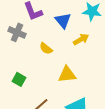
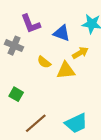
blue triangle: (63, 20) -> (62, 33), turned -30
yellow triangle: (67, 74) -> (66, 70), moved

